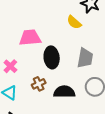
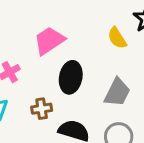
pink trapezoid: (30, 38) -> (49, 41), turned -45

